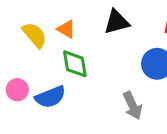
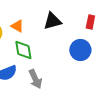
gray arrow: (133, 106) -> (35, 79), moved

